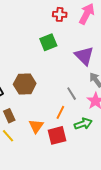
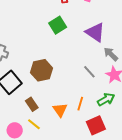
orange line: (60, 112) -> (80, 104), moved
red square: (57, 135) -> (96, 125), moved

